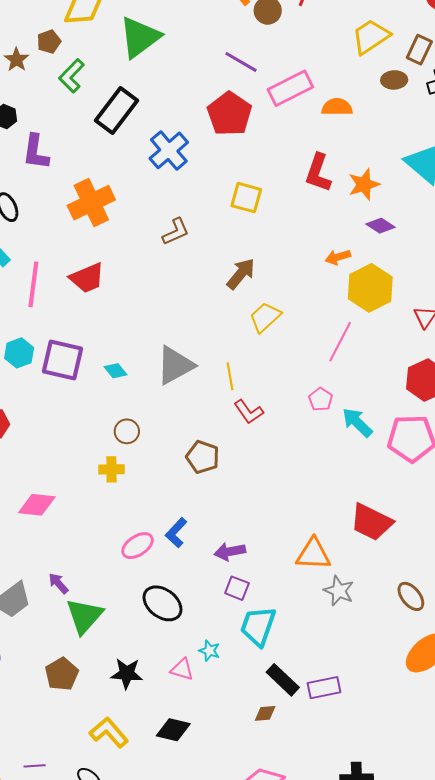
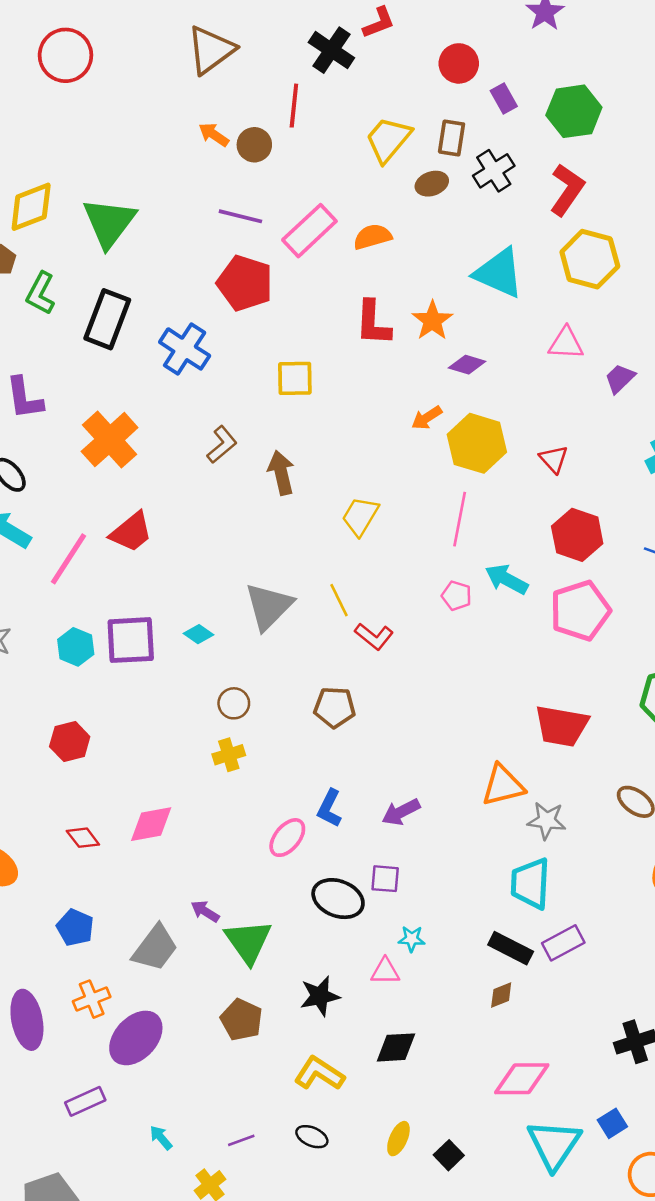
brown arrow: (241, 274) -> (281, 473), moved, turned -36
pink line: (33, 284) -> (69, 559), turned 42
cyan arrow: (357, 422) -> (506, 579), moved
purple square: (237, 588) -> (385, 879), moved
cyan trapezoid: (258, 626) -> (530, 883), moved

